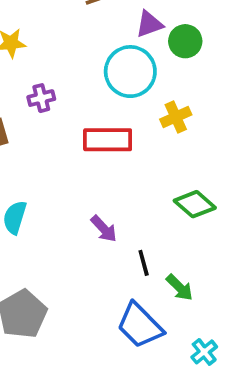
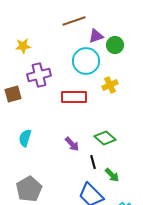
purple cross: (41, 98) -> (39, 75), size x1.6
green diamond: (195, 204) -> (105, 138), moved

